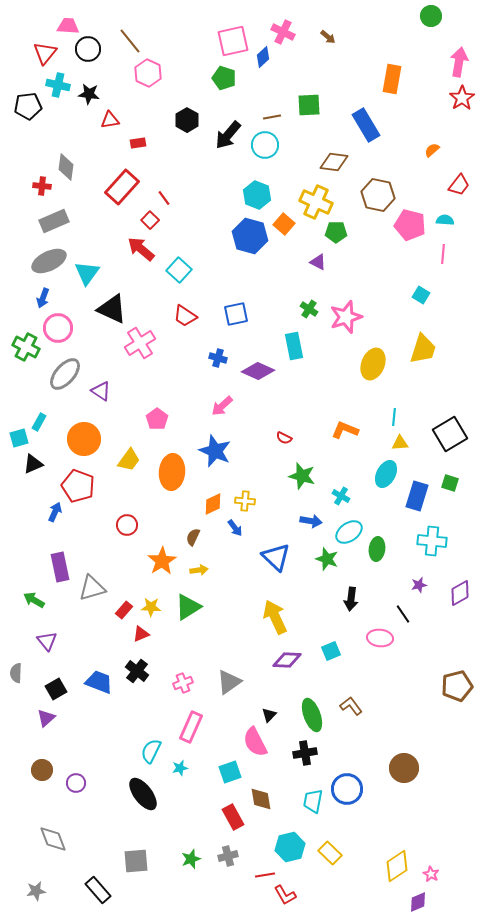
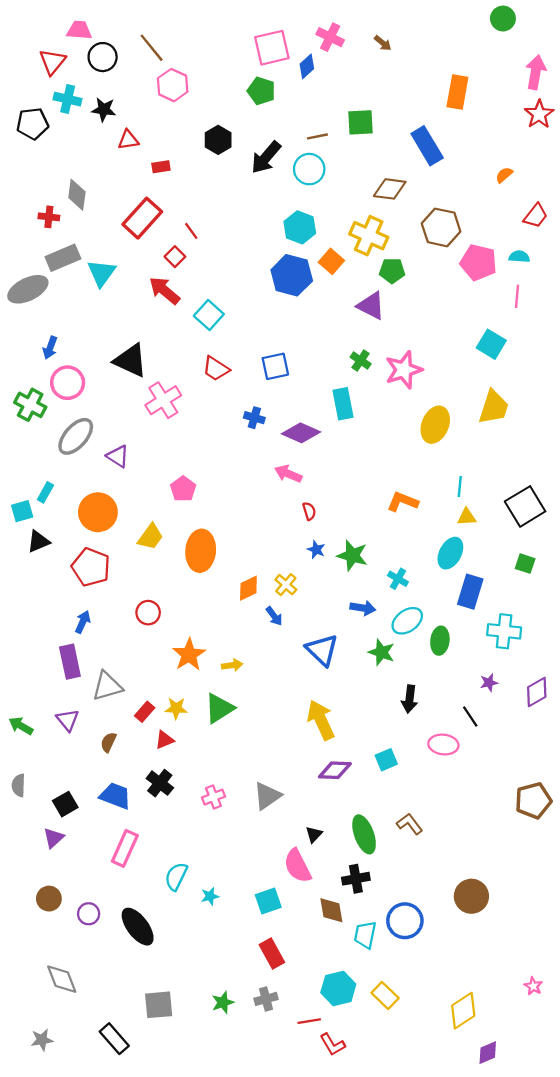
gray ellipse: (49, 261) -> (28, 289), moved
purple triangle: (318, 262) -> (371, 306), size x1.5
cyan triangle: (87, 273) -> (101, 273), moved
cyan square: (421, 295) -> (491, 344), size x1.4
pink arrow: (222, 406) -> (288, 474), moved, turned 65
red semicircle: (284, 438) -> (309, 511), moved, turned -133
blue star: (215, 451) -> (316, 550), moved, size x0.5
blue rectangle: (417, 496) -> (470, 592), moved
yellow cross: (245, 501) -> (286, 585), turned 36
blue arrow: (55, 512) -> (83, 622), moved
brown semicircle: (193, 537) -> (108, 742), moved
green arrow: (34, 600) -> (21, 726), moved
purple triangle: (47, 641) -> (68, 720), moved
pink rectangle: (191, 727) -> (125, 848), moved
black ellipse: (143, 794) -> (138, 927), moved
brown diamond: (261, 799) -> (331, 910), moved
pink star: (431, 874) -> (533, 986), moved

